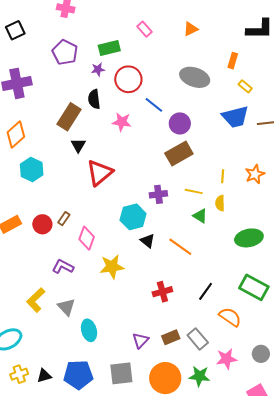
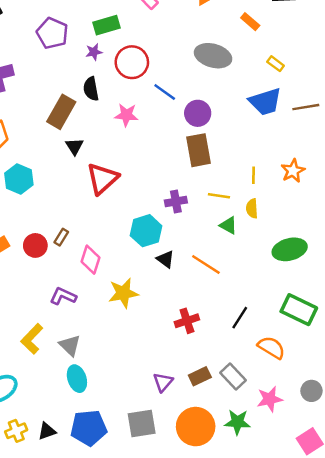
orange rectangle: (233, 61) -> (250, 22), moved, turned -63
brown rectangle: (179, 153) -> (199, 150), turned -68
cyan ellipse: (89, 330) -> (77, 379), moved

